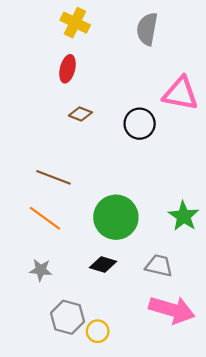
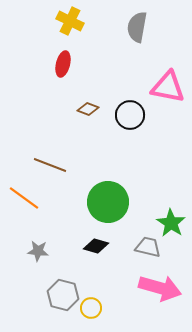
brown diamond: (80, 114) -> (88, 109), moved
green star: (184, 216) -> (171, 223), moved
orange line: (45, 218) -> (24, 198), moved

